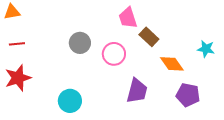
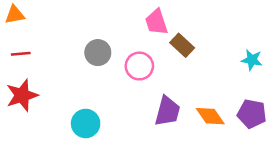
orange diamond: (172, 64) -> (210, 116), moved
purple pentagon: (188, 95) -> (252, 114), moved

